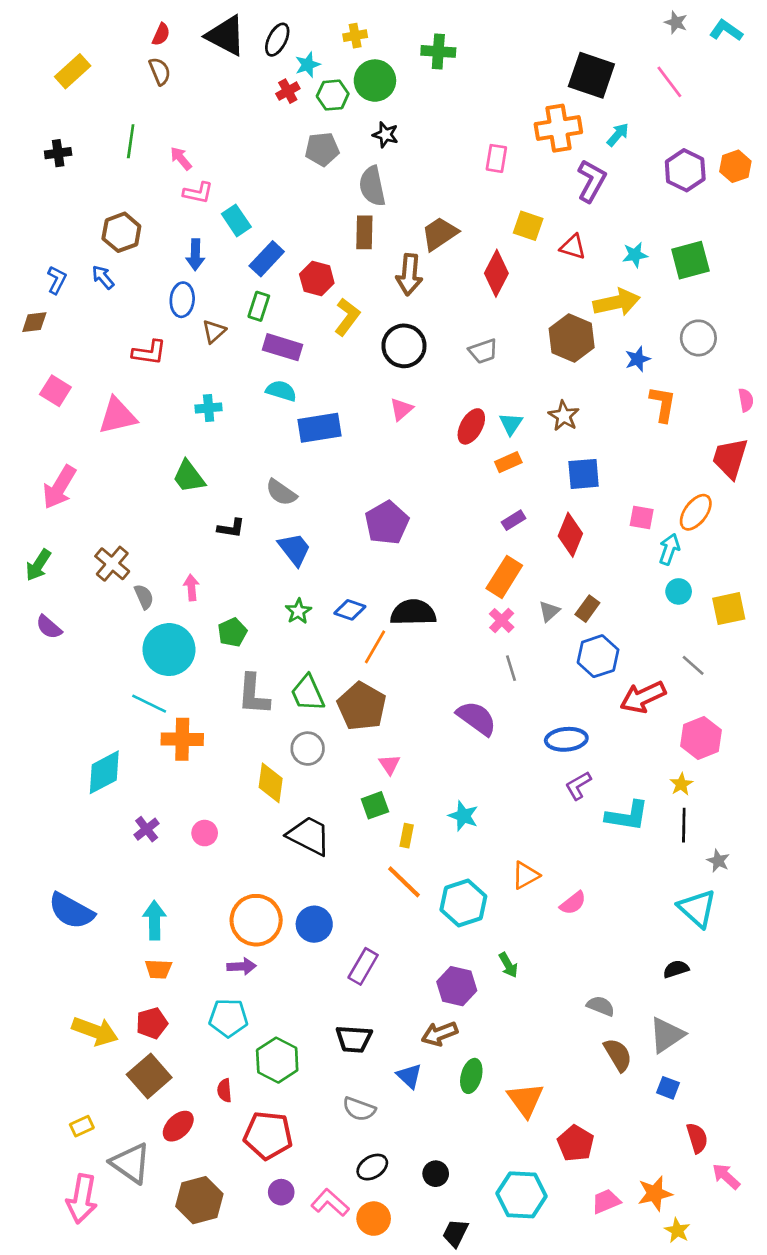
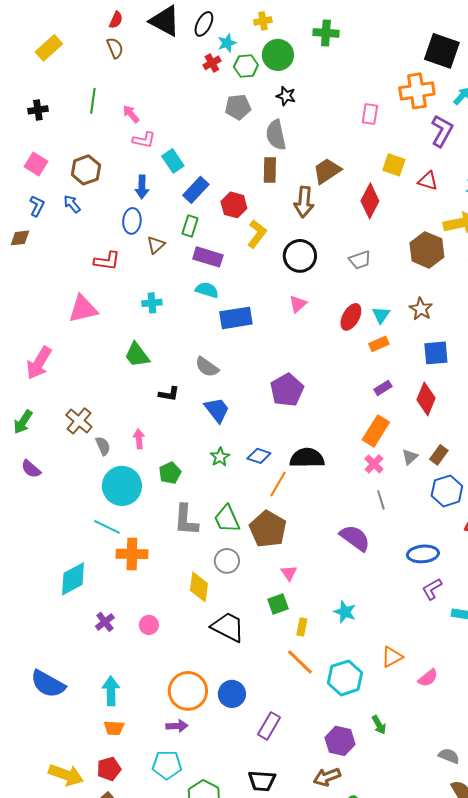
pink square: (55, 391) -> (36, 164), moved

